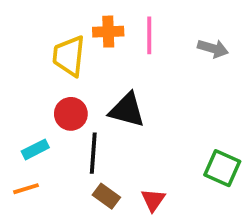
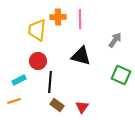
gray arrow: (213, 48) -> (115, 40), moved, turned -70
black triangle: (127, 110) -> (81, 56), moved
green square: (222, 168) -> (121, 75), moved

